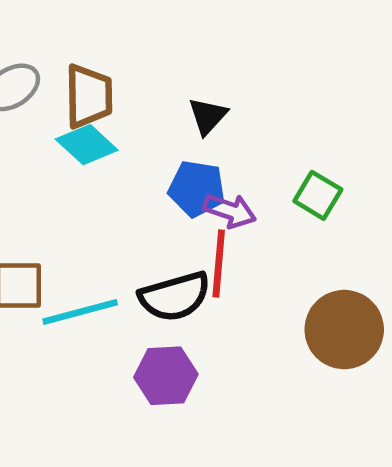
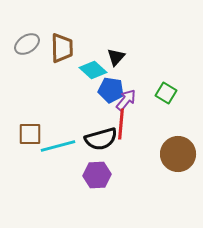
cyan diamond: (87, 145) -> (93, 70), moved
purple arrow: (230, 211) -> (126, 100), turned -70

